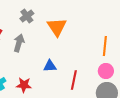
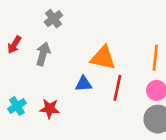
orange triangle: (57, 27) -> (103, 58), moved, turned -45
red line: (74, 80) -> (117, 88), moved

